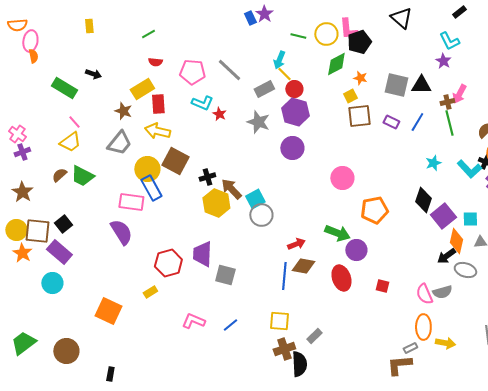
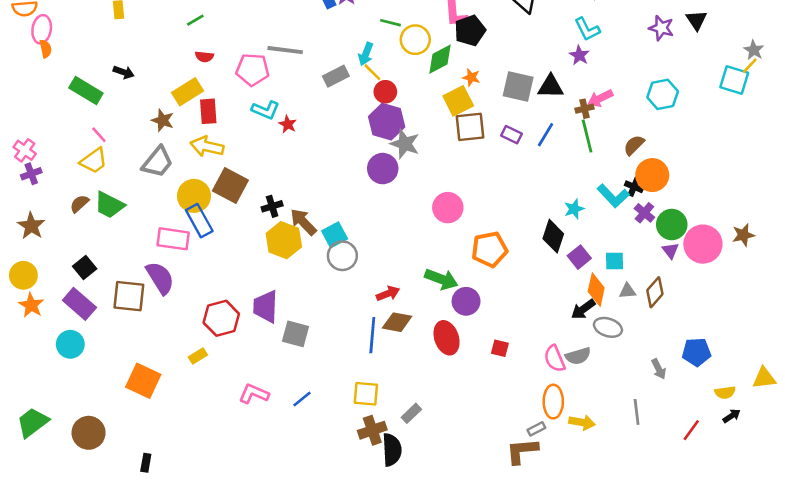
yellow circle: (326, 34) -> (415, 40), moved
gray line: (229, 70) -> (285, 50), moved, turned -36
gray rectangle: (264, 89) -> (336, 76), moved
pink arrow: (459, 94) -> (600, 98), turned 36
yellow square: (350, 96) -> (458, 101), size x1.6
gray star: (258, 122) -> (405, 144), moved
cyan star: (433, 163) -> (574, 209), moved
purple square: (443, 216) -> (579, 257), size x0.7
brown square: (37, 231) -> (129, 296), moved

